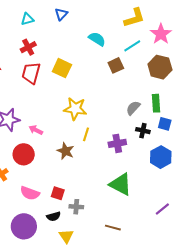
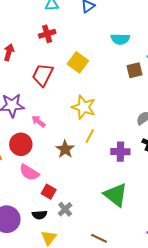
cyan semicircle: (97, 39) -> (120, 39), turned 138
red trapezoid: (31, 73) -> (43, 75), moved
pink semicircle: (30, 193) -> (29, 172), moved
gray cross: (76, 207) -> (65, 209), turned 32

